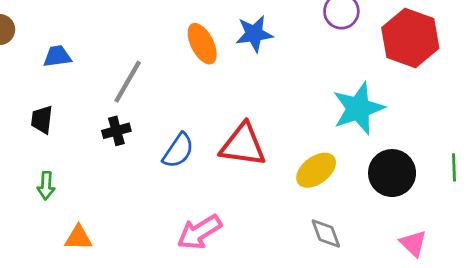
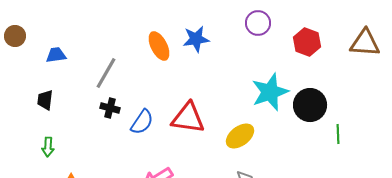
red hexagon: (410, 38) -> (307, 42), size x0.7
black cross: (116, 131) -> (110, 108), moved, turned 30
black circle: (392, 173) -> (310, 105), moved

